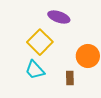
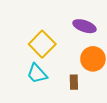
purple ellipse: (59, 17) -> (84, 26), moved

